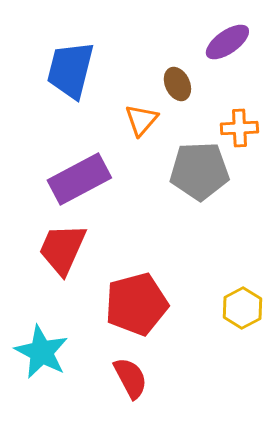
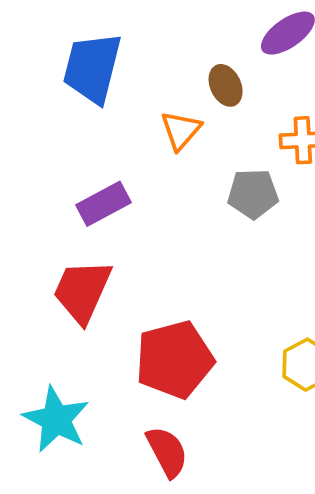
gray pentagon: (199, 171) -> (253, 194), size x0.7
purple rectangle: (79, 179) -> (103, 204), size x0.7

